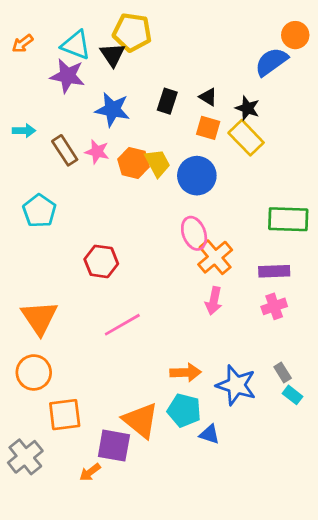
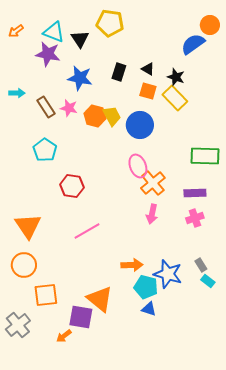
yellow pentagon: (132, 32) -> (110, 23), moved
cyan pentagon: (39, 211) -> (45, 150), moved
cyan pentagon: (184, 410) -> (146, 287), moved

